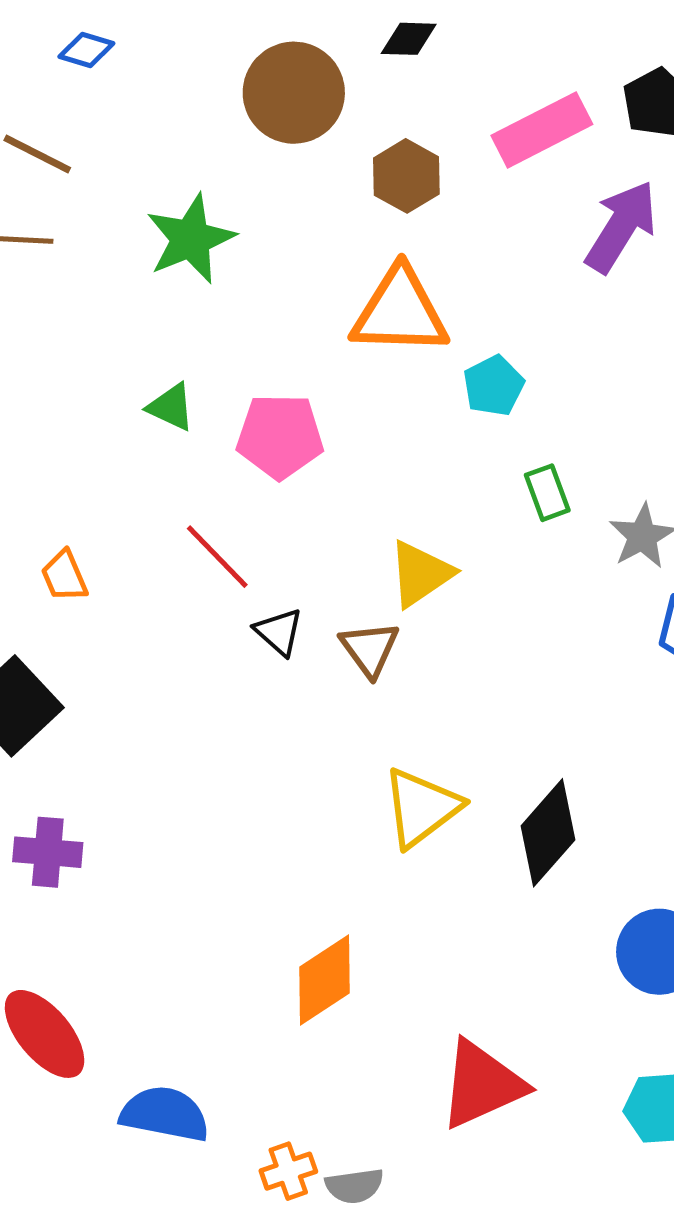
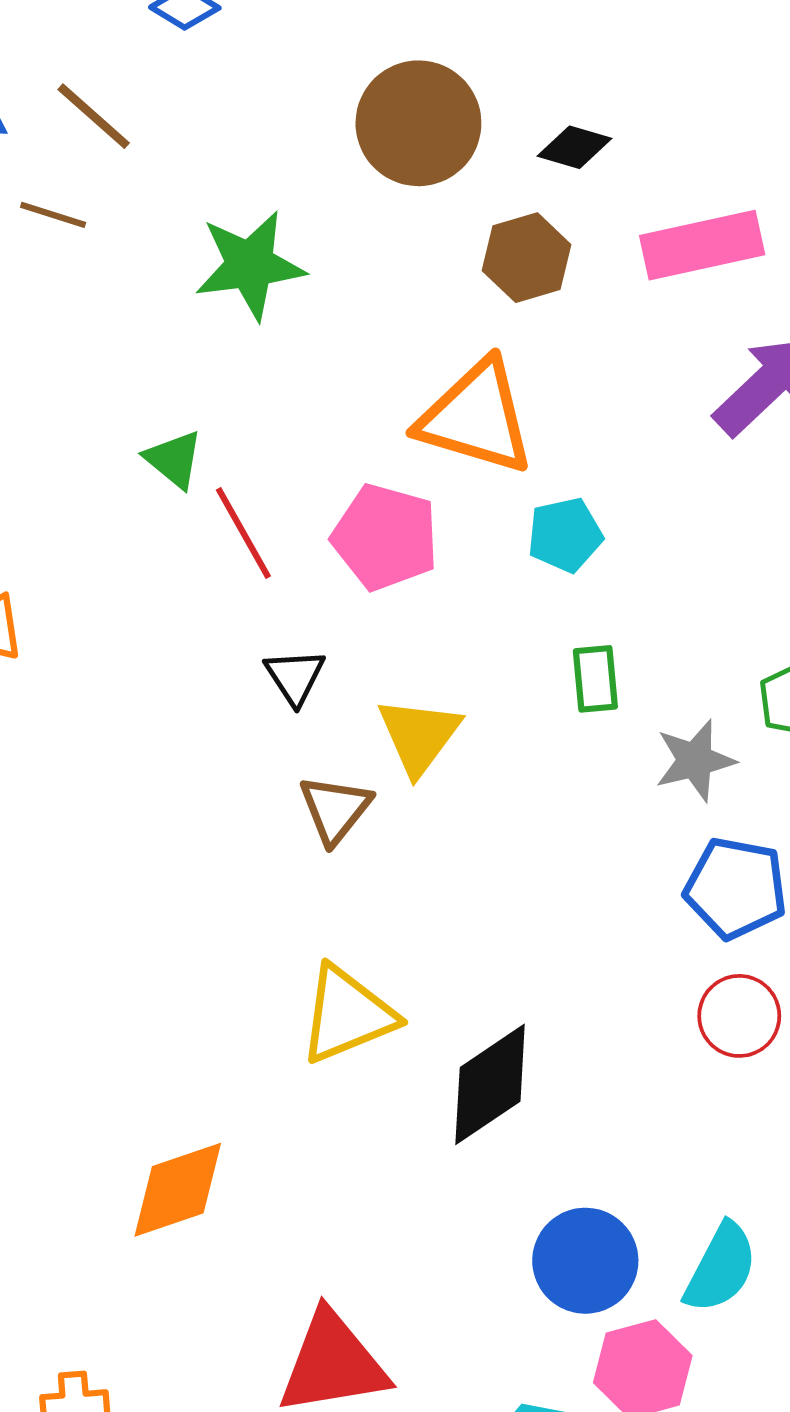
black diamond: (409, 39) -> (574, 147), moved
pink pentagon: (280, 436) -> (385, 537), moved
red line: (217, 557) -> (243, 533), moved
yellow triangle: (420, 574) -> (419, 736), turned -34
black triangle: (279, 632) -> (295, 677), moved

